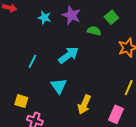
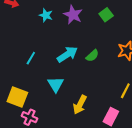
green square: (111, 17) -> (106, 15), moved
green semicircle: (94, 31) -> (92, 56), moved, turned 120
yellow square: (21, 101) -> (17, 97), size x1.5

